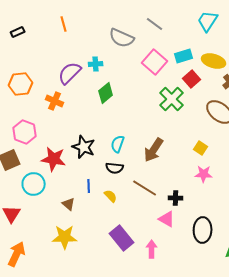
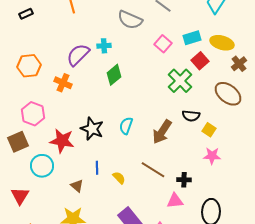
pink square: (155, 62) -> (163, 44), size x0.7
black semicircle: (115, 168) -> (191, 116), moved
pink triangle: (167, 219) -> (175, 201), turned -36

